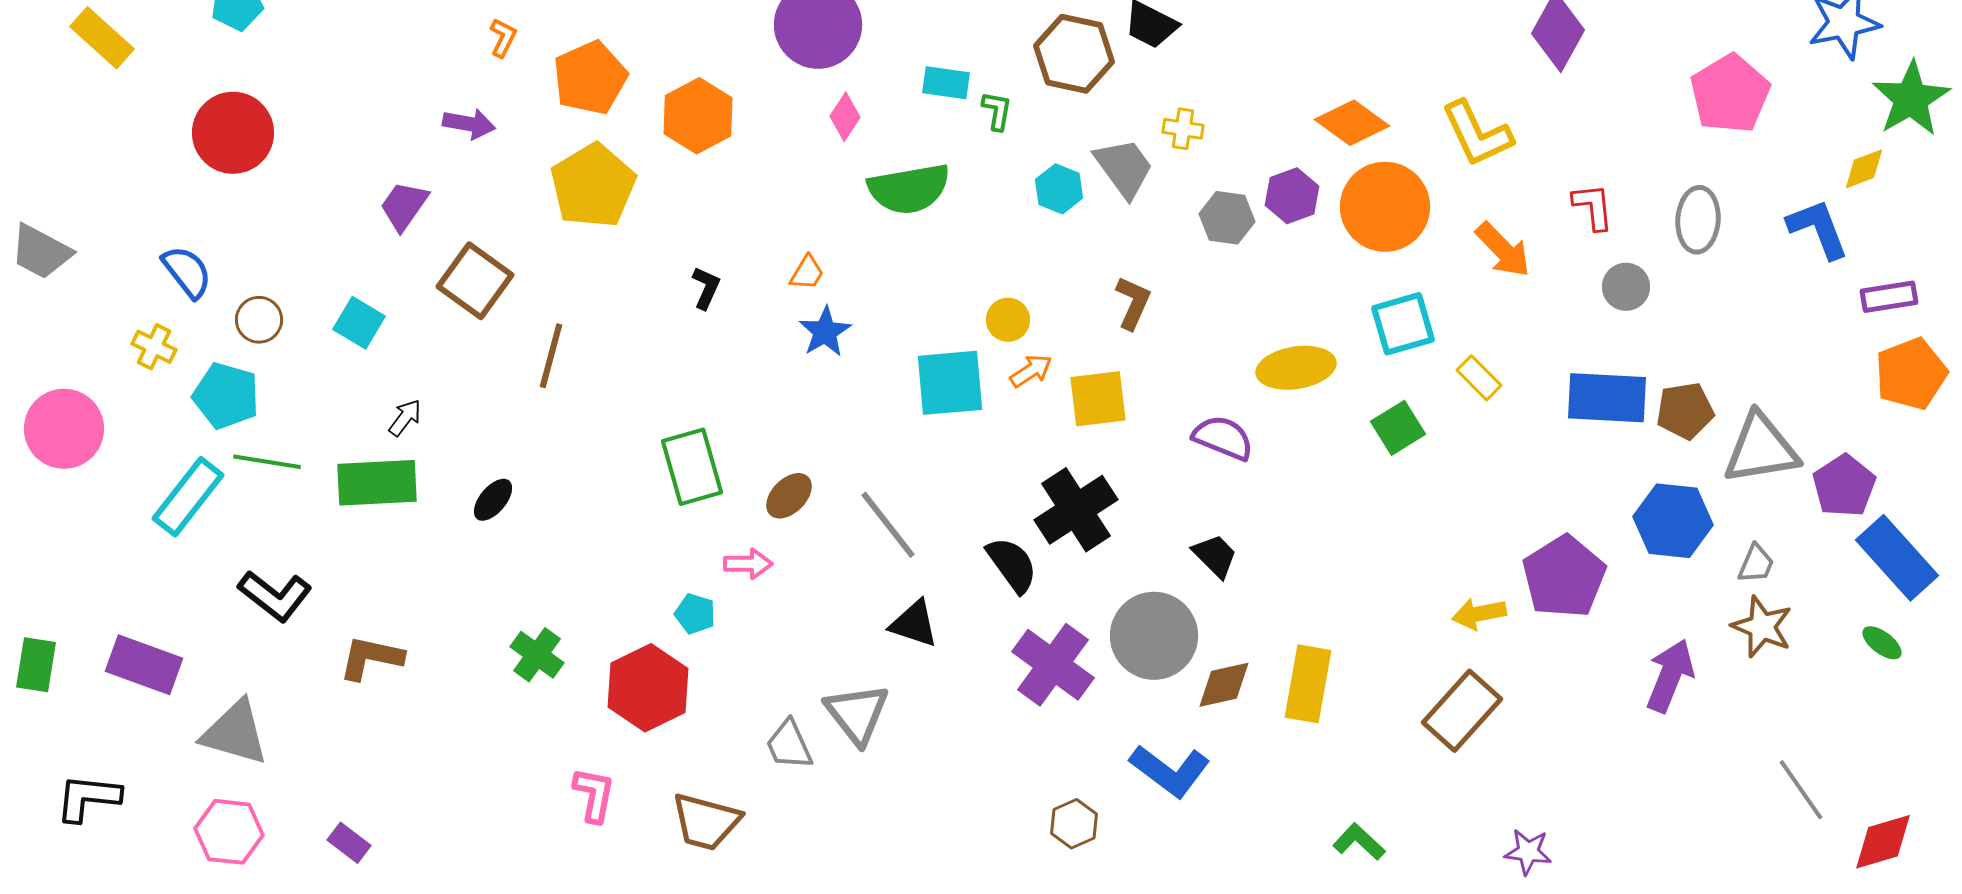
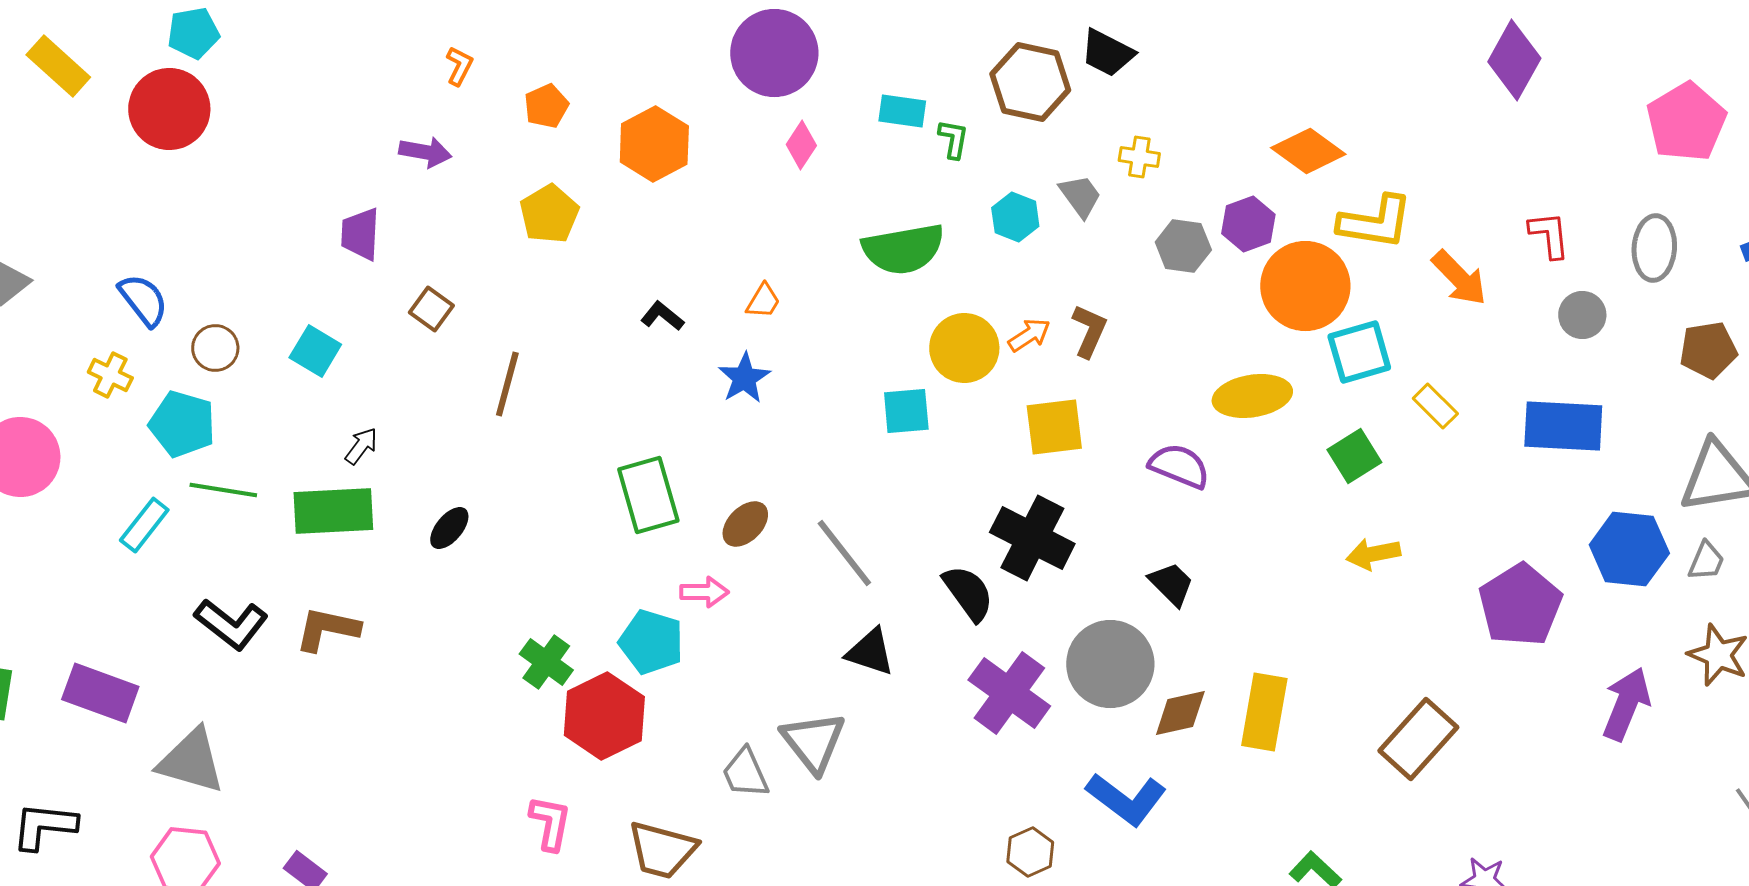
orange pentagon: (590, 78) -> (546, 106), size x0.6
red circle: (233, 133) -> (169, 109), moved
yellow L-shape: (1477, 134) -> (1375, 222), moved, turned -56
gray trapezoid: (1124, 168) -> (1080, 196), size x0.7
yellow pentagon: (593, 186) -> (549, 214), size x0.7
green semicircle: (909, 189) -> (903, 249), moved
purple trapezoid: (404, 206) -> (360, 234), turned -32
orange circle: (1385, 207) -> (1305, 286), moved
brown square: (475, 281) -> (431, 309), size x0.6
black L-shape: (706, 288) -> (662, 316), turned -75
yellow circle: (1008, 320) -> (964, 348), size x1.6
blue star: (825, 332) -> (744, 378), moved
orange arrow: (1031, 371) -> (1029, 335), moved
cyan square: (950, 383) -> (906, 411), size x0.7
brown pentagon: (1685, 411) -> (1708, 350), moved
cyan rectangle: (188, 497) -> (144, 525), size x0.7
black cross: (1076, 510) -> (1032, 538), turned -30
gray trapezoid: (1756, 564) -> (1706, 561), moved
cyan pentagon: (695, 614) -> (651, 642), size x1.6
yellow arrow: (1479, 614) -> (1373, 554), moved
green cross: (537, 655) -> (546, 662), moved
brown L-shape: (371, 658) -> (327, 629), moved

